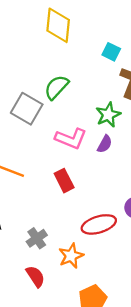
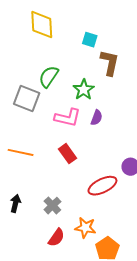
green star: (108, 115) -> (84, 90), moved
orange star: (71, 256) -> (85, 228), moved, turned -30
red semicircle: (35, 276) -> (56, 238), turned 78

